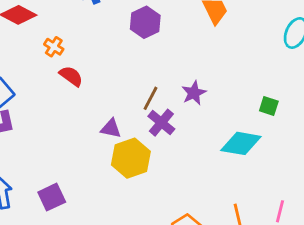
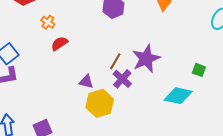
red semicircle: (71, 76) -> (59, 44), turned -72
purple star: (194, 93) -> (146, 59), size x1.6

